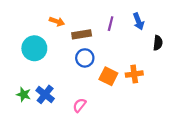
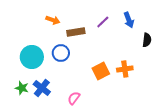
purple line: (111, 24) -> (103, 22), turned 32
cyan circle: (34, 48) -> (32, 57), moved
blue circle: (85, 58) -> (61, 53), moved
orange square: (108, 76) -> (101, 71), turned 36

